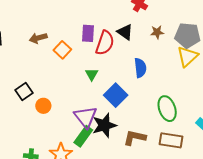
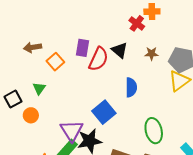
green triangle: (92, 74) -> (39, 88), moved

